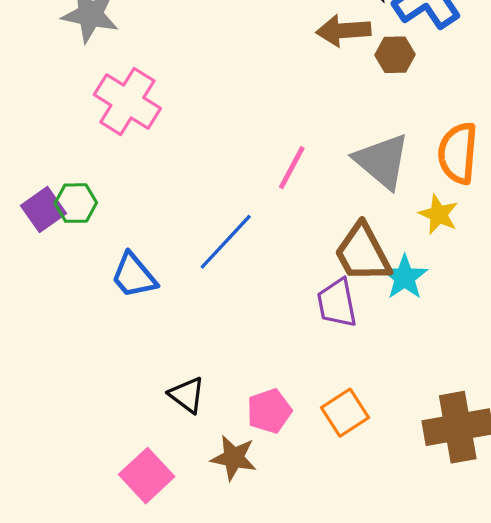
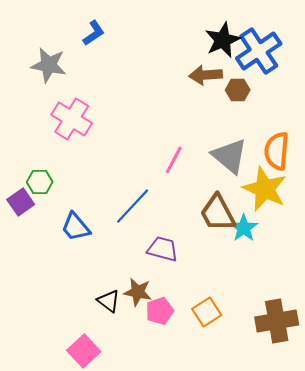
purple square: (44, 210) -> (21, 202), moved
yellow star: (438, 214) -> (265, 189), size x1.8
purple trapezoid: (337, 303) -> (163, 249), moved, turned 116
brown star: (234, 458) -> (138, 292), moved

